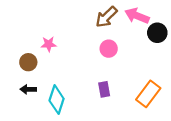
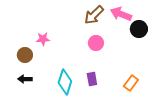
orange rectangle: (148, 94) -> (131, 83), size x0.7
cyan diamond: (57, 100) -> (65, 82), moved

